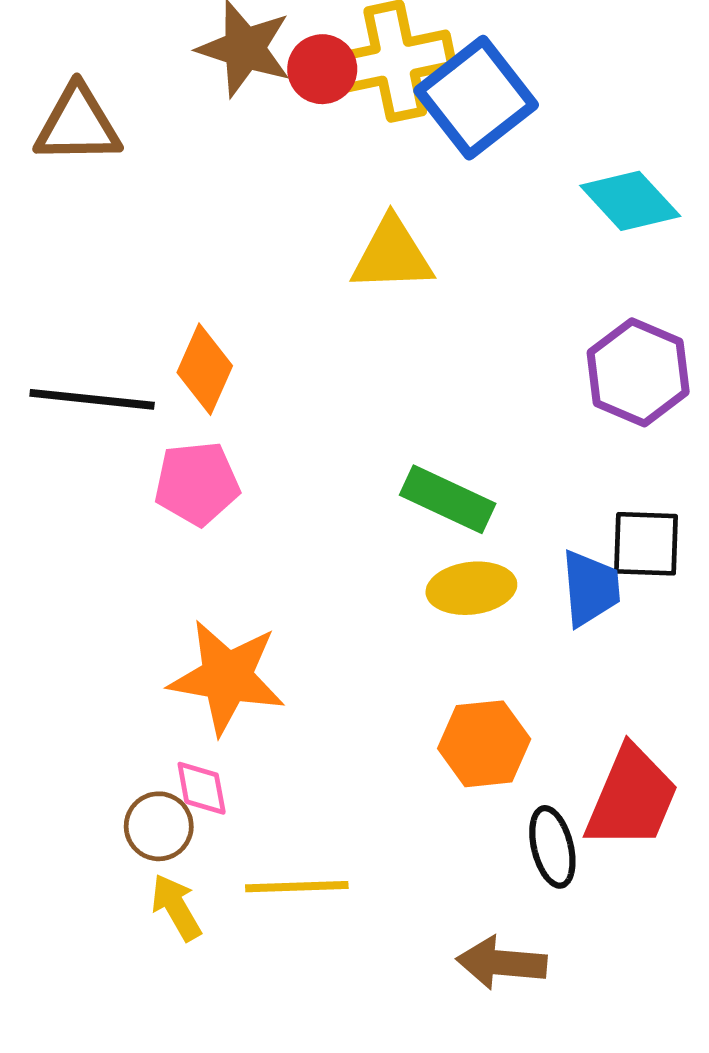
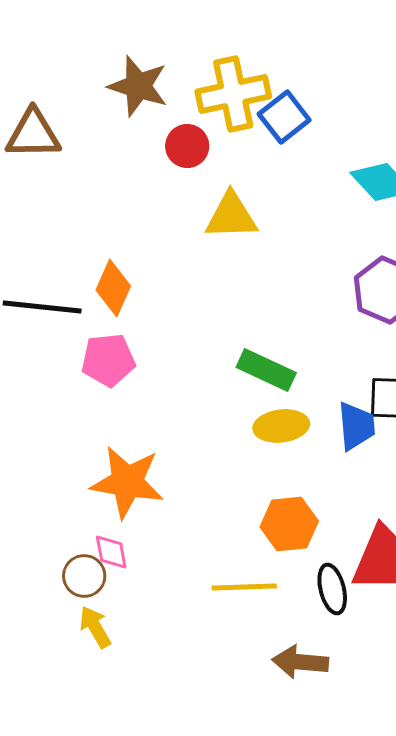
red circle: (322, 69) -> (187, 146), moved
blue square: (476, 98) -> (284, 117), size x0.7
yellow line: (297, 887) -> (244, 587), moved

